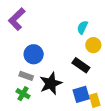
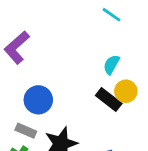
black rectangle: (81, 65) -> (109, 99), moved

